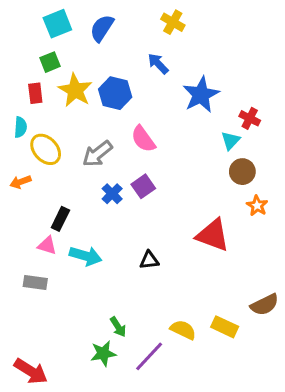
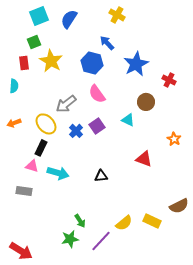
blue hexagon: (115, 93) -> (92, 63), moved
cyan triangle: (230, 140) -> (128, 120), moved, turned -48
yellow ellipse: (46, 149) -> (46, 124), moved
brown circle: (242, 172) -> (146, 102), moved
red triangle: (213, 235) -> (144, 159), size x0.7
yellow semicircle: (183, 330) -> (124, 223), turned 114

